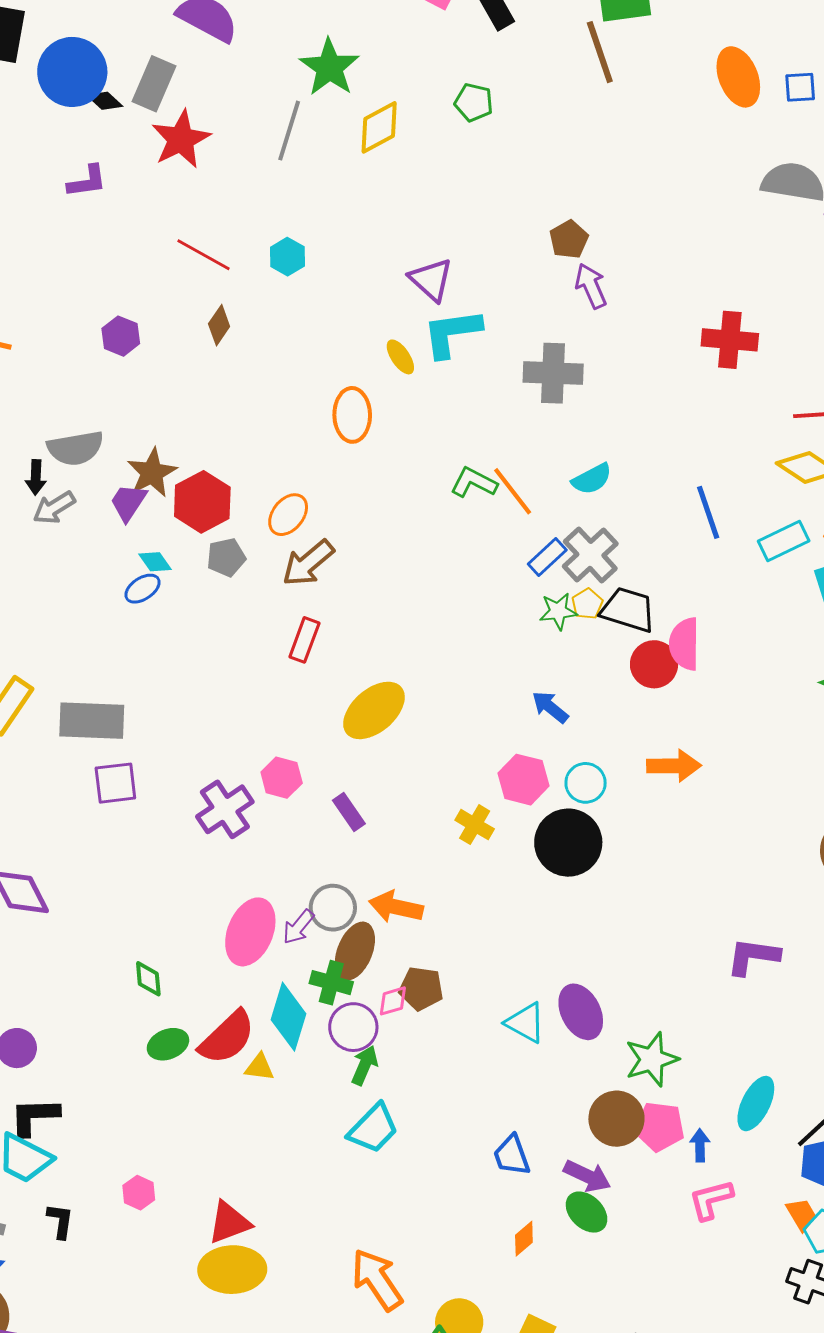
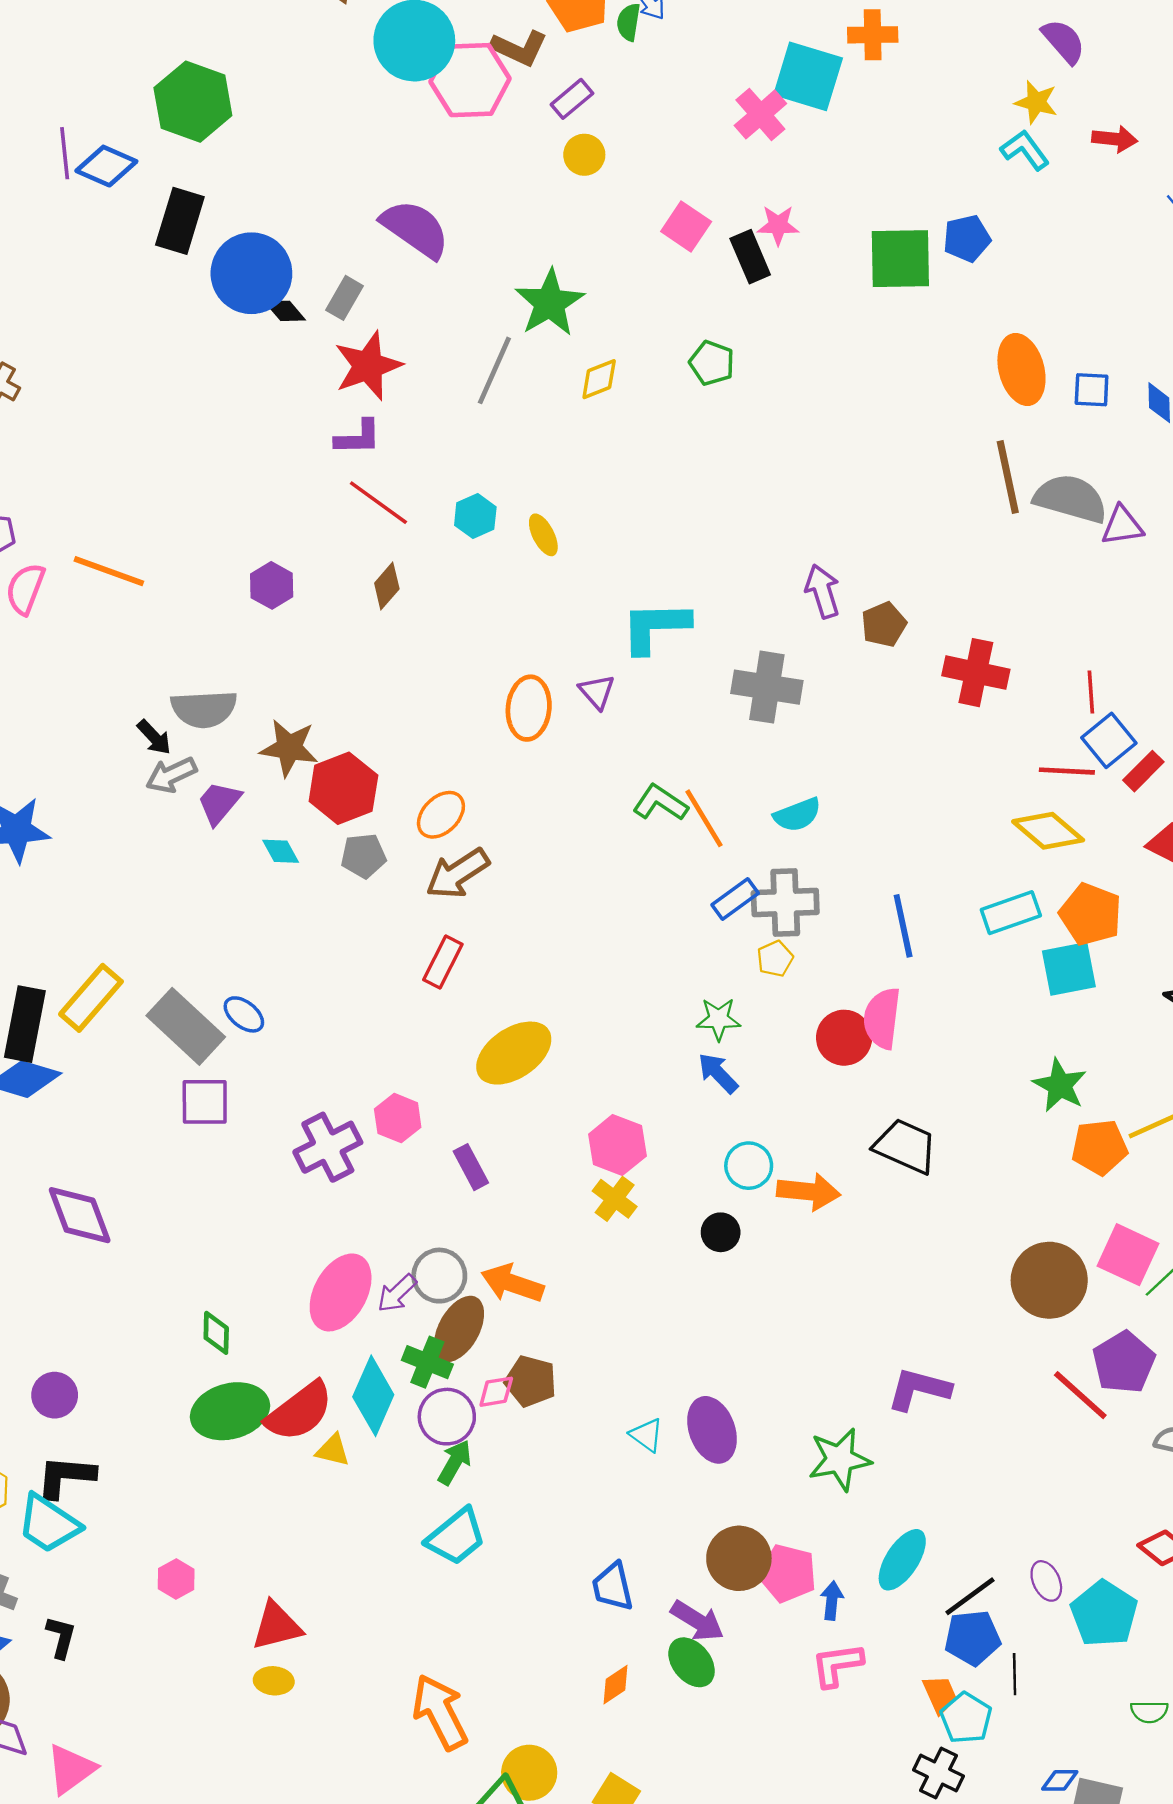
brown line: (600, 52) -> (1008, 477), moved
gray rectangle: (154, 84) -> (344, 298), size x0.7
yellow diamond: (379, 127) -> (599, 379), size x0.7
purple L-shape: (87, 181) -> (358, 437), moved
brown pentagon: (569, 239) -> (884, 624), moved
purple triangle: (431, 280) -> (597, 692), moved, size x0.7
yellow ellipse: (400, 357) -> (543, 535), moved
brown star: (152, 473) -> (289, 748), turned 30
black arrow: (36, 477) -> (154, 737), turned -52
purple trapezoid: (128, 502) -> (219, 803), moved
blue line: (708, 512) -> (903, 926), moved
gray cross: (590, 555) -> (785, 902), turned 34
blue ellipse: (142, 589) -> (244, 1014), moved, turned 66
black trapezoid: (628, 610) -> (905, 1146), moved
green star: (558, 611) -> (718, 1019), moved
gray rectangle: (92, 721) -> (186, 1026), turned 34
orange arrow: (674, 766) -> (809, 1192), moved
pink hexagon: (524, 780) -> (617, 1145), moved
black circle: (568, 843) -> (721, 1232), size x0.5
cyan triangle: (525, 1023) -> (647, 1435), size x0.7
green ellipse: (168, 1044) -> (230, 1411), size x1.6
green star: (652, 1059) -> (840, 1459), moved
black L-shape: (60, 1221) -> (61, 1637), moved
yellow ellipse: (232, 1270) -> (274, 1681), size x0.5

